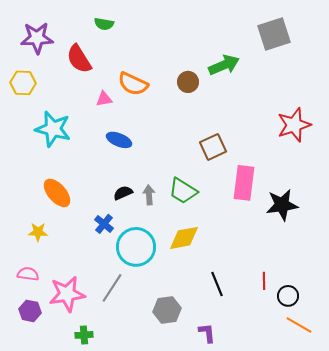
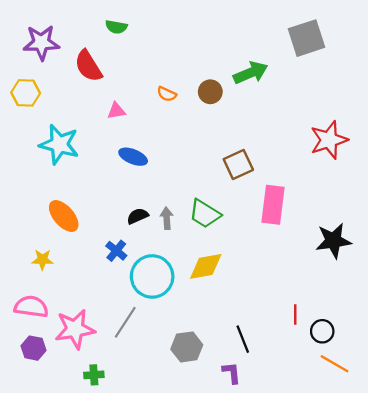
orange semicircle: (133, 84) -> (167, 94), moved, size x0.6
black star: (282, 205) -> (333, 241), moved
pink semicircle: (28, 274) -> (31, 307), size x1.4
black line: (217, 284) -> (243, 339), moved

